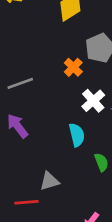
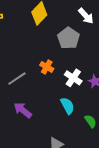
orange cross: (73, 67) -> (47, 67), moved

